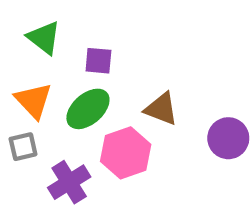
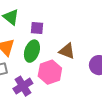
green ellipse: (88, 109) -> (32, 51), turned -30

